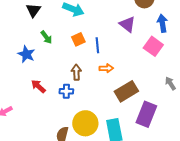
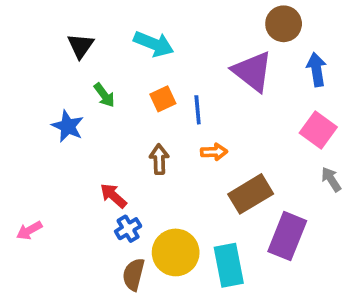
purple triangle: (127, 24) -> (252, 71), size x1.4
pink square: (153, 46) -> (318, 130), moved
red arrow: (38, 86) -> (113, 196), moved
blue cross: (66, 91) -> (128, 229), moved, turned -32

